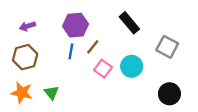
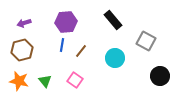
brown line: (93, 47) -> (81, 51), moved
pink square: (103, 69) -> (75, 80), moved
black circle: (169, 94) -> (160, 76), moved

